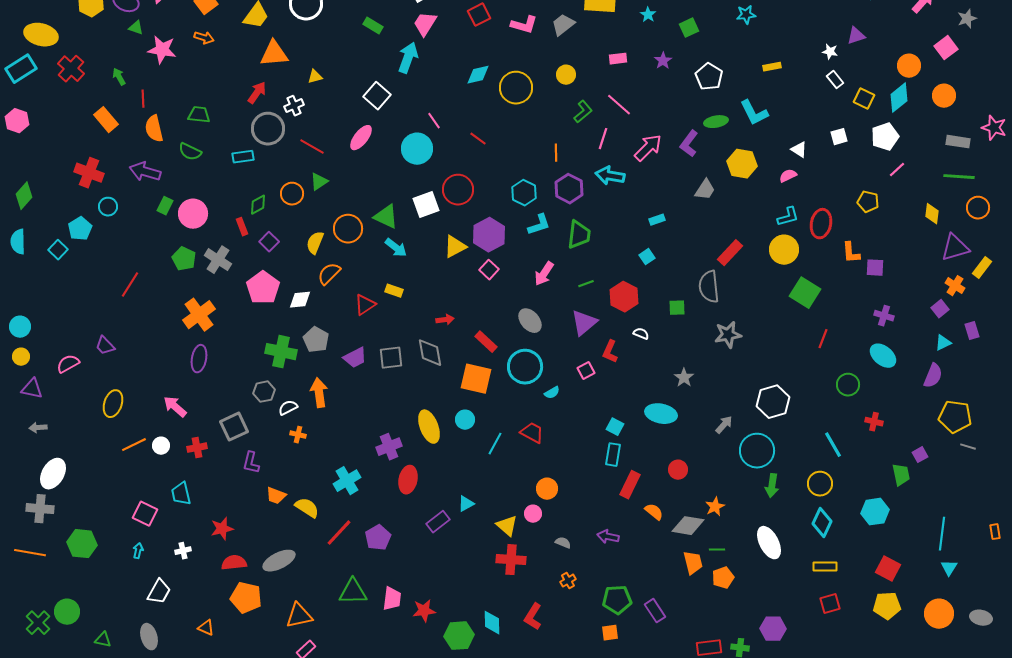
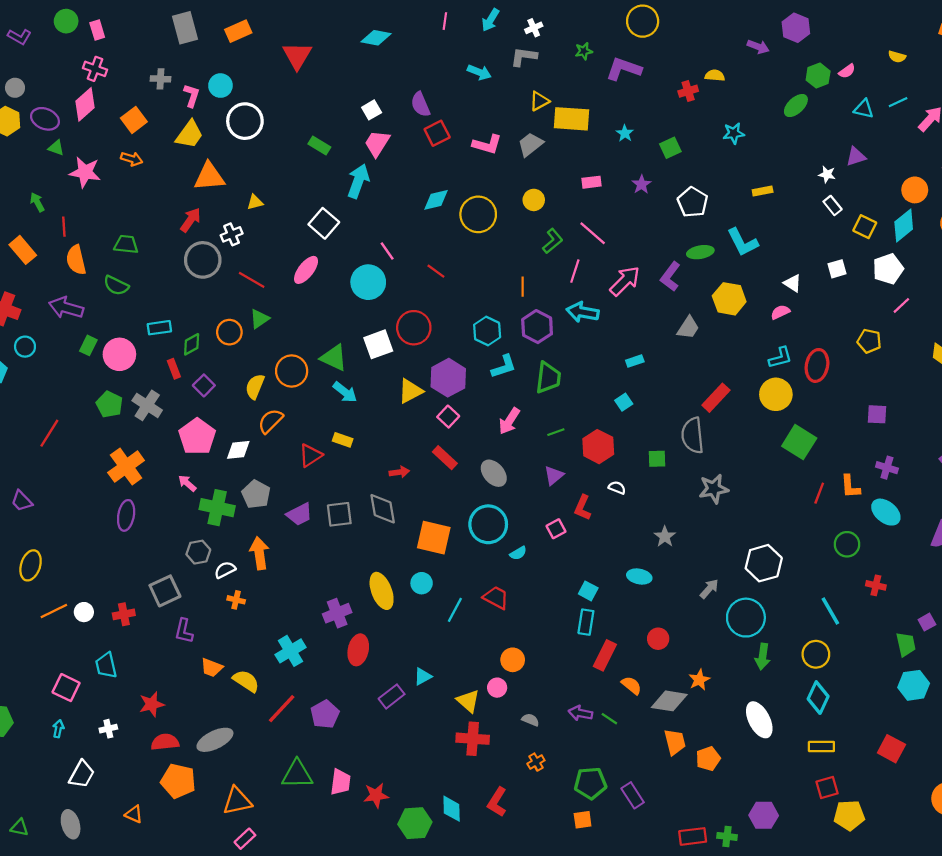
cyan rectangle: (243, 157) -> (159, 328), moved
orange L-shape: (851, 253) -> (850, 487), moved
purple triangle: (584, 323) -> (554, 475), size x0.7
red rectangle: (486, 342) -> (445, 458), moved
pink arrow: (175, 407) -> (187, 483), moved, size x0.7
cyan ellipse: (661, 414) -> (639, 577), size x0.7
cyan hexagon: (875, 512) -> (914, 685), moved
green line: (717, 550) -> (609, 719), moved, turned 35
yellow pentagon: (887, 606) -> (849, 815), moved

